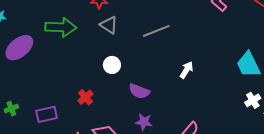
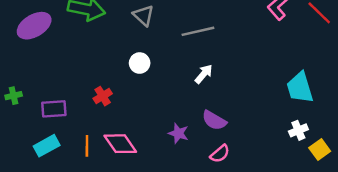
white arrow: (187, 70) -> (204, 74), moved
purple semicircle: (139, 91) -> (214, 120), moved
purple star: (144, 122) -> (178, 133), moved

